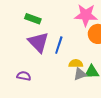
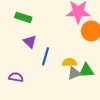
purple triangle: (38, 42) -> (30, 42), size x0.6
blue line: (59, 45) -> (46, 56), moved

